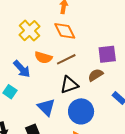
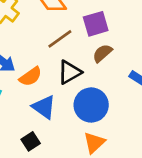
purple square: (107, 54) -> (96, 24), moved
orange semicircle: (43, 57) -> (30, 77), moved, turned -42

